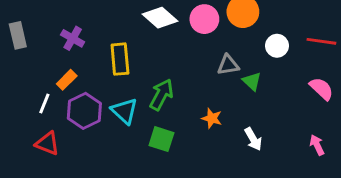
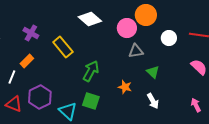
pink circle: (204, 19) -> (127, 28), moved
yellow rectangle: (120, 59) -> (63, 47), turned -35
green triangle: (252, 81) -> (153, 72), moved
purple hexagon: (84, 111) -> (40, 97), moved
cyan triangle: (124, 111) -> (68, 111), moved

